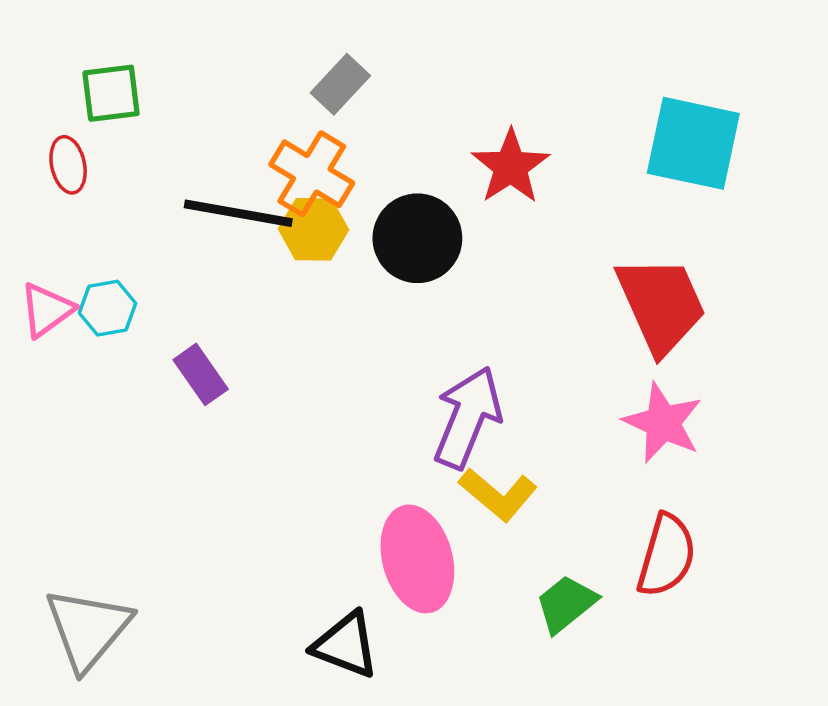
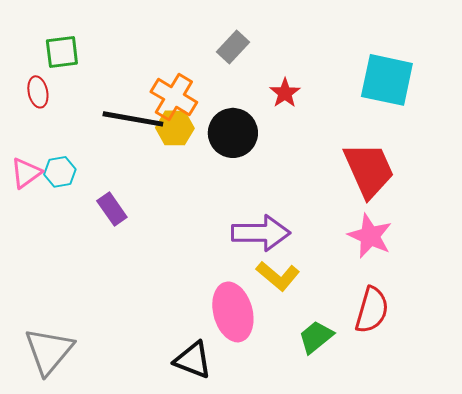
gray rectangle: (340, 84) -> (233, 47), moved
red star: (511, 167) -> (285, 93), size x0.7
purple arrow: (468, 417) -> (261, 233), turned 68

